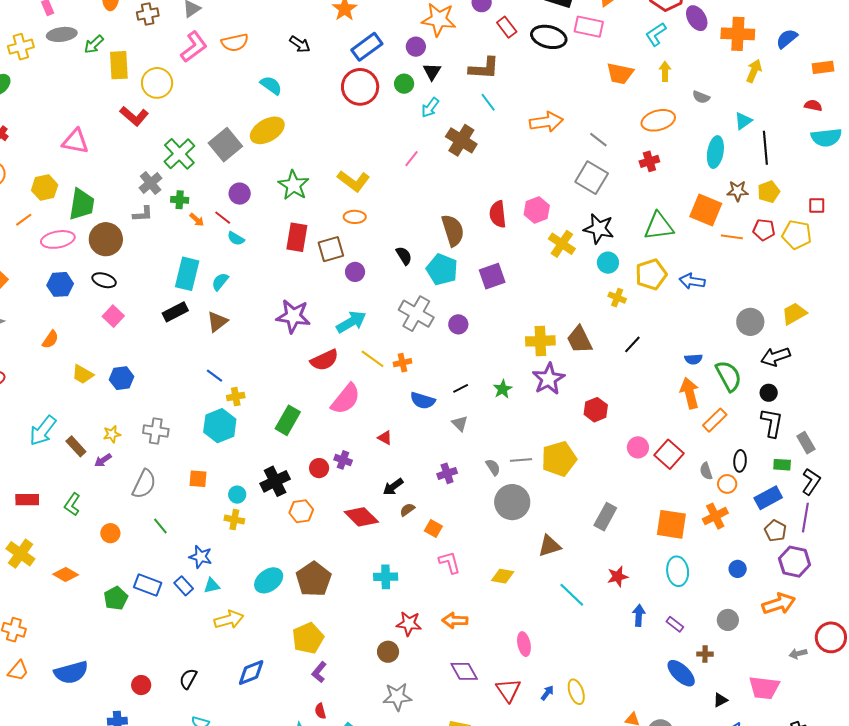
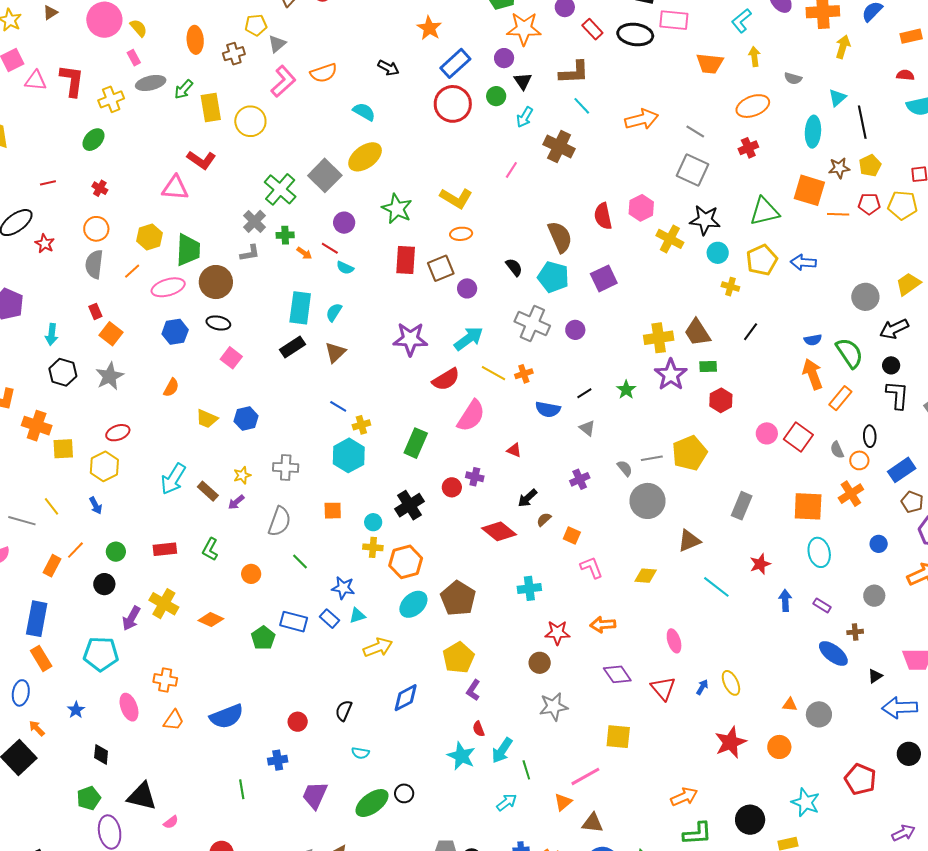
red L-shape: (134, 116) -> (201, 160), moved
green rectangle: (782, 465) -> (708, 367), moved
orange hexagon: (301, 511) -> (406, 562), moved, size x1.4

